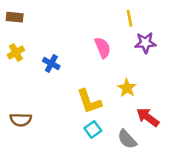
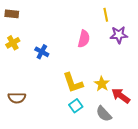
pink semicircle: (103, 48) -> (84, 39), turned 36
yellow star: (127, 88) -> (102, 84), moved

